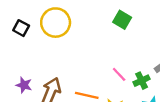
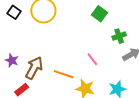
green cross: (142, 81) -> (119, 36), moved

